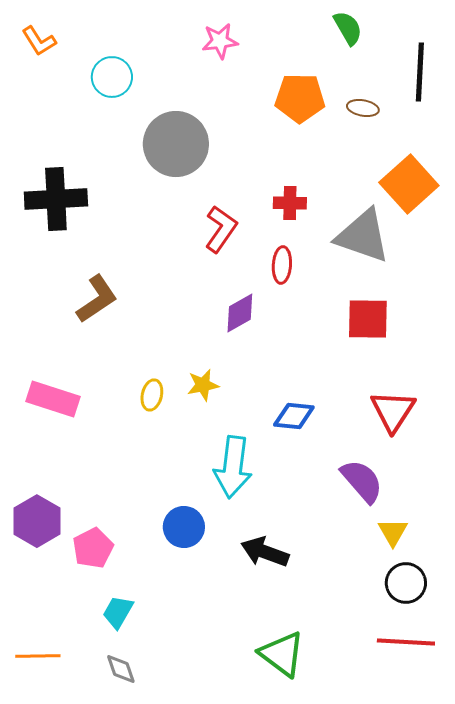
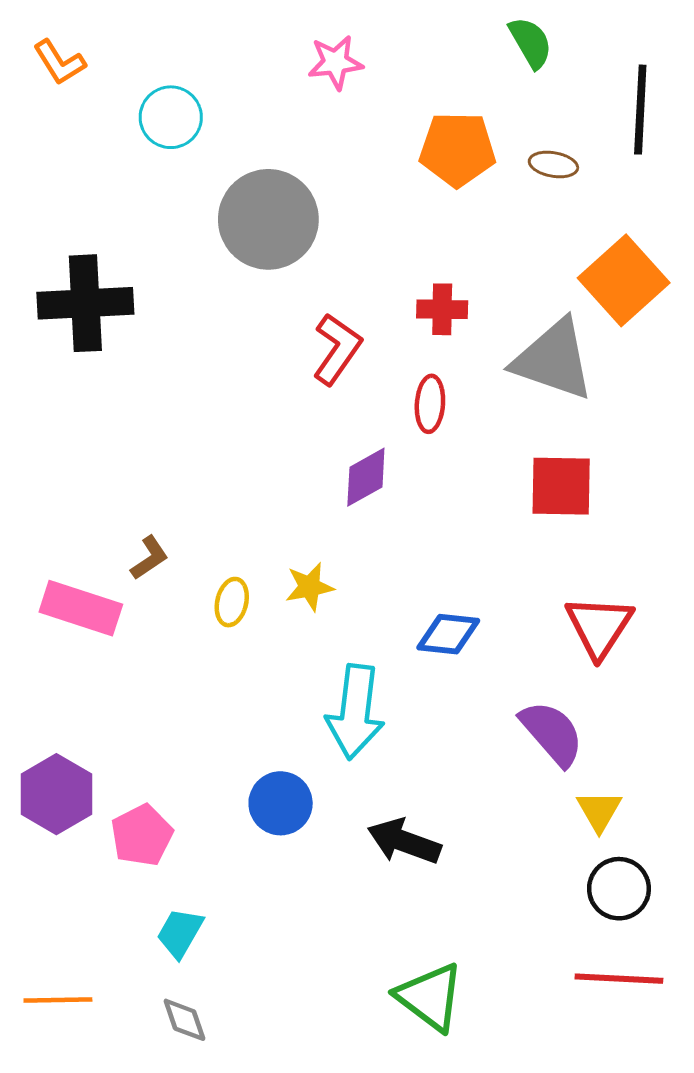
brown L-shape: (97, 299) -> (149, 558), moved, size x0.6

